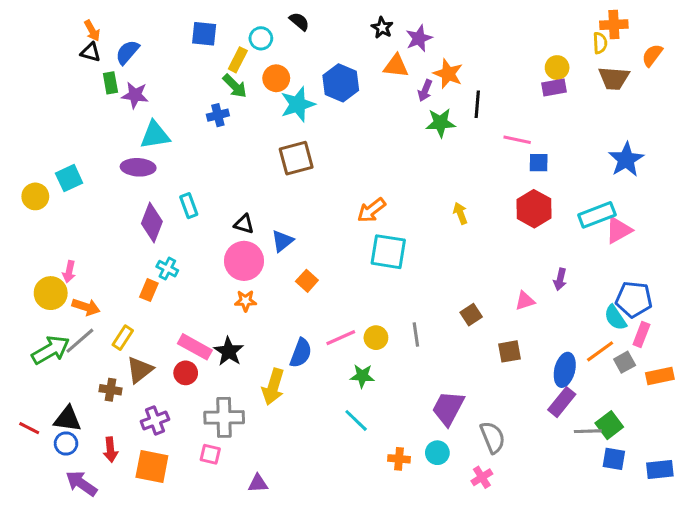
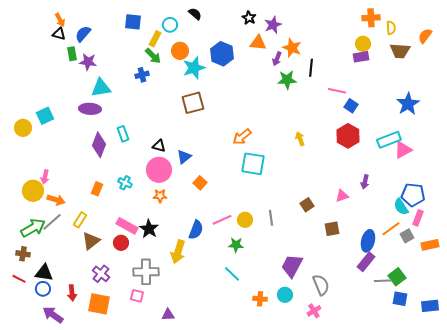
orange cross: (614, 25) -> (371, 18), moved
blue square: (539, 163) -> (351, 106), turned 32
cyan cross: (167, 269) -> (125, 183), moved
brown cross: (110, 390) -> (23, 254), moved
purple cross: (155, 420) -> (101, 274), turned -30

